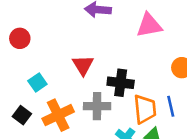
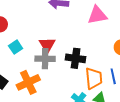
cyan square: (37, 83) -> (16, 47), moved
gray cross: (97, 106) -> (45, 59), moved

